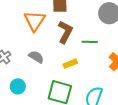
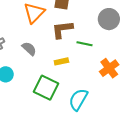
brown L-shape: (65, 32) -> (62, 29), turned -135

